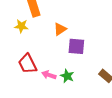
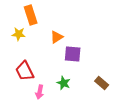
pink arrow: (49, 75) -> (40, 92), moved, turned -96

